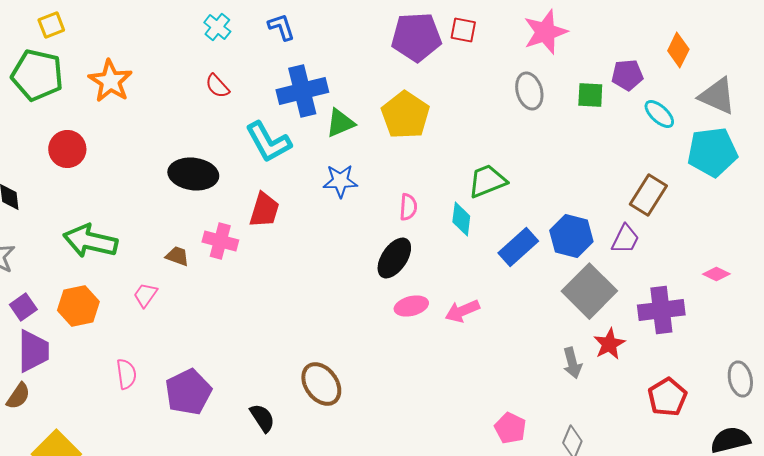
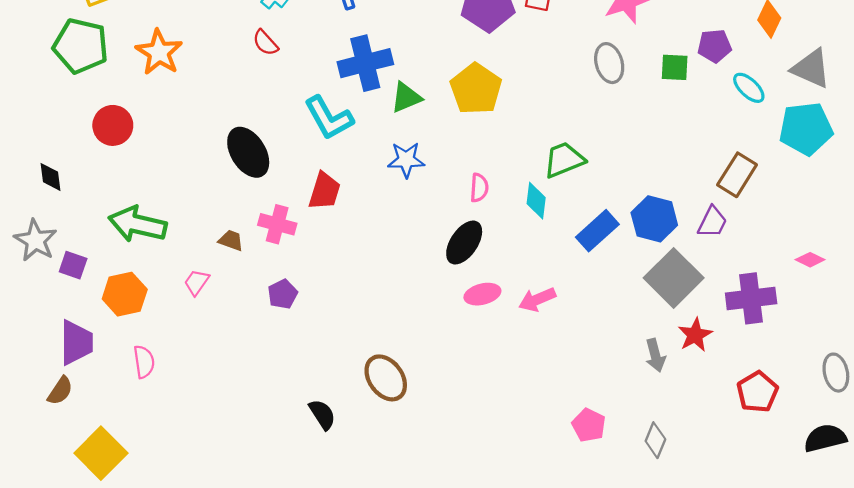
red semicircle: (217, 86) -> (265, 43), moved
black ellipse: (193, 174) -> (248, 152), turned 51
purple square: (23, 307) -> (73, 265), moved, turned -36
pink semicircle: (126, 374) -> (144, 362), moved
purple pentagon: (188, 392) -> (283, 294), moved, size x0.6

